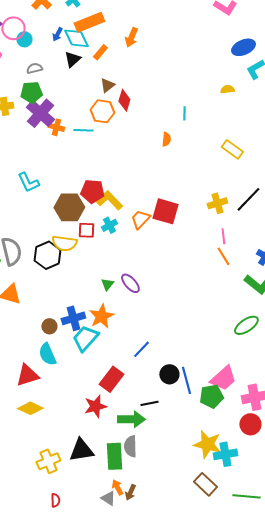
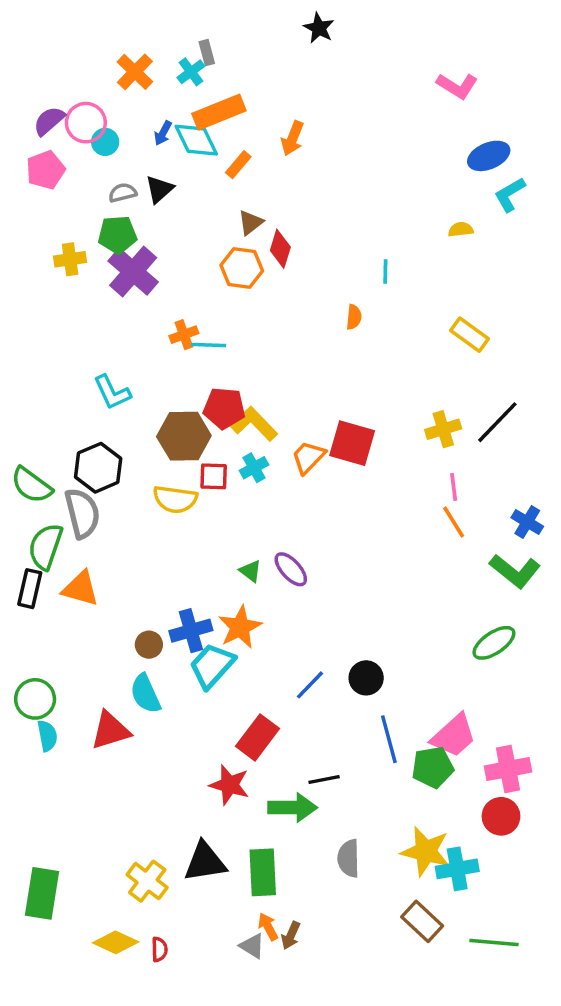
black triangle: (72, 59) -> (159, 189), moved
orange cross: (56, 127) -> (184, 335), moved, turned -35
cyan line: (83, 130) -> (208, 345), moved
black hexagon: (47, 255) -> (98, 468), moved
green triangle: (107, 284) -> (250, 571), turned -32
black circle: (169, 374) -> (366, 678), moved
red star: (95, 406) -> (229, 785), turned 30
yellow diamond: (30, 408) -> (116, 942), moved
gray semicircle: (130, 446) -> (349, 858), moved
yellow cross: (48, 461) -> (147, 881), turned -30

